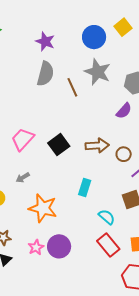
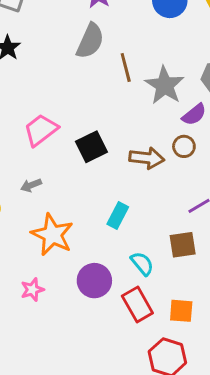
gray star: (98, 72) -> (165, 85), moved
brown circle: (124, 154) -> (184, 146), moved
purple circle: (59, 246) -> (94, 281), moved

